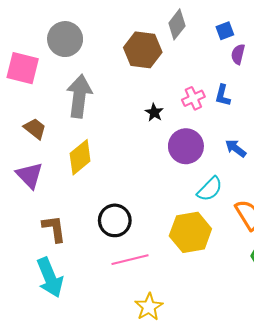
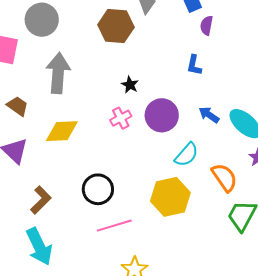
pink cross: (193, 98) -> (121, 118), moved
yellow diamond: (80, 157) -> (62, 131), turned 40
brown L-shape: (54, 229) -> (41, 200), turned 56

